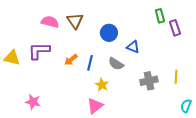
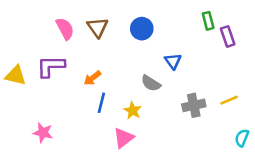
pink semicircle: (50, 22) -> (65, 29), turned 48
blue circle: (109, 33) -> (142, 29), moved
blue triangle: (133, 47) -> (173, 61), turned 32
blue line: (90, 63) -> (101, 103), moved
yellow line: (176, 77) -> (229, 100), turned 64

